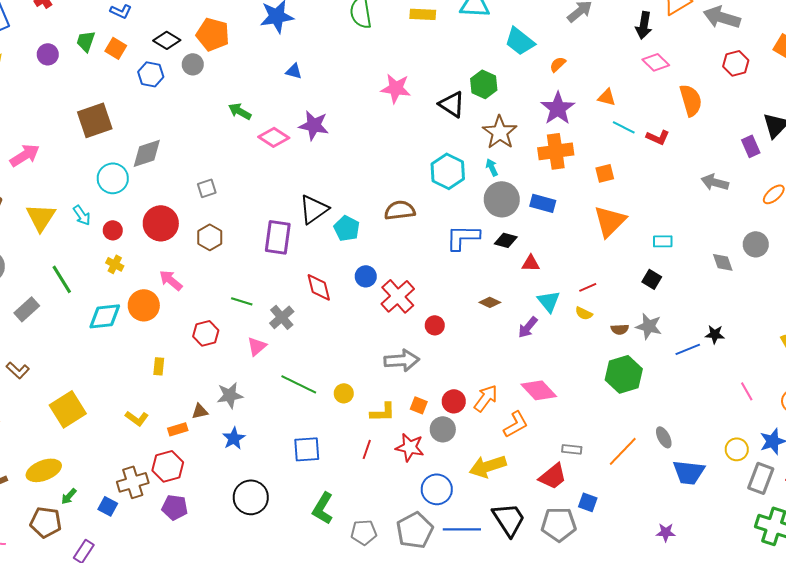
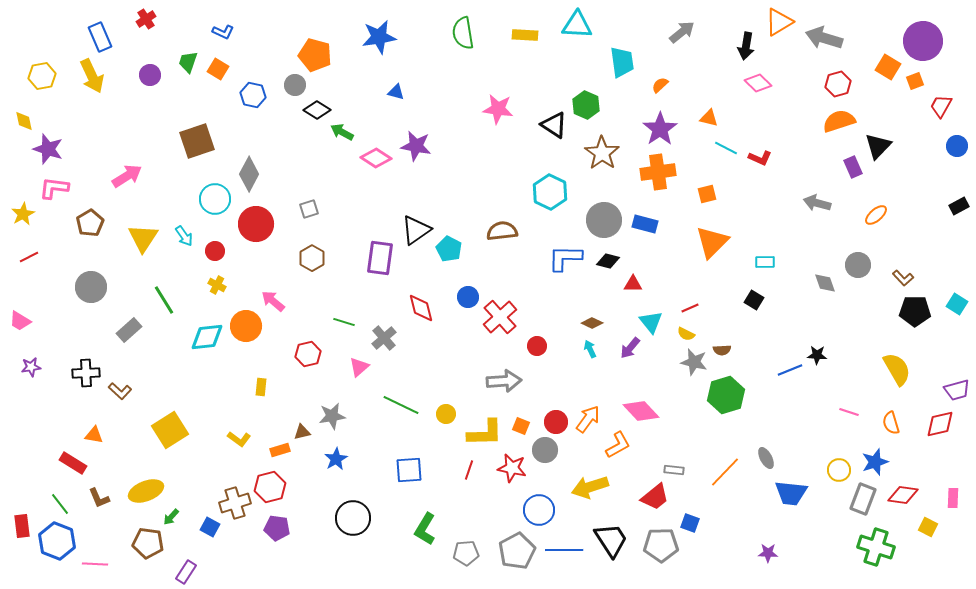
black diamond: (167, 40) -> (317, 110), moved
cyan trapezoid: (520, 41) -> (622, 62), turned -136
orange semicircle: (691, 100) -> (839, 121), moved, turned -92
gray diamond: (147, 153) -> (249, 174), turned -44
cyan arrow: (492, 167) -> (590, 349), moved
red circle: (161, 223) -> (256, 224), moved
gray star: (649, 326) -> (694, 362), moved
pink line: (747, 391) -> (849, 412), turned -42
yellow L-shape: (383, 412) -> (485, 433), size x1.4

